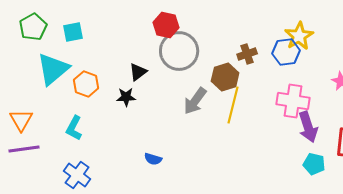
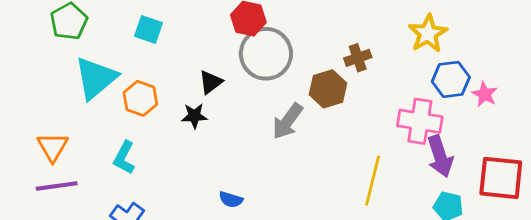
cyan square: (73, 32) -> (148, 29), moved, turned 30
blue hexagon: (286, 52) -> (451, 79), moved
yellow line: (233, 105) -> (373, 181), moved

